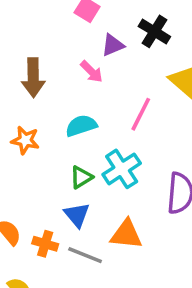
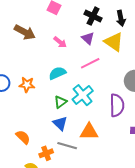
purple triangle: (113, 45) -> (88, 38), moved, turned -48
brown arrow: (33, 77) -> (25, 32), moved, turned -55
pink line: (141, 114) -> (90, 63), turned 42
orange cross: (45, 244) -> (46, 153), moved, turned -32

